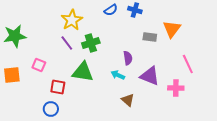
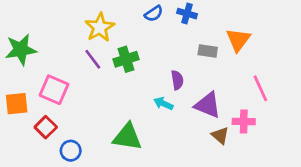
pink square: (39, 65) -> (54, 90), size x1.5
green triangle: (83, 72) -> (127, 137), moved
red square: (58, 87) -> (46, 127), moved, turned 35
brown triangle: (128, 100) -> (220, 135), moved

